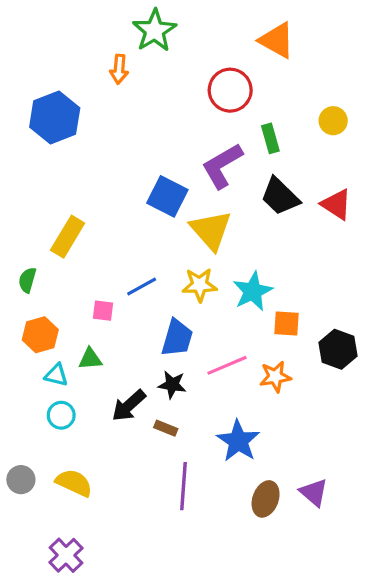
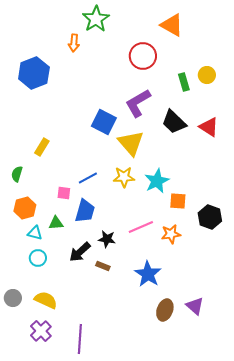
green rectangle: (270, 138) -> (184, 82), moved
yellow rectangle: (68, 237) -> (42, 147), size x0.7
blue trapezoid: (177, 338) -> (85, 211), moved
purple line: (183, 486) -> (80, 339), moved
purple cross: (66, 555) -> (41, 331), moved

